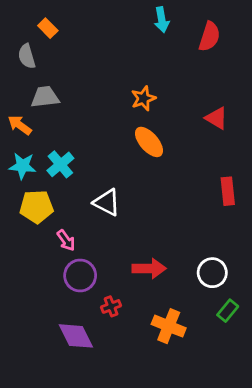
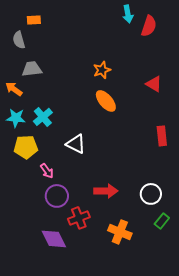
cyan arrow: (162, 20) -> (128, 14), moved
orange rectangle: (48, 28) -> (34, 20), turned -48
red cross: (111, 306) -> (79, 218), size x1.5

